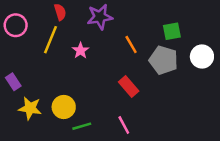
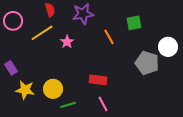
green square: (172, 31) -> (134, 23), moved
yellow line: (50, 40) -> (42, 33), turned 35
gray pentagon: (164, 60) -> (147, 63), moved
red rectangle: (129, 87) -> (98, 80), moved, turned -42

